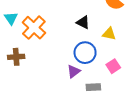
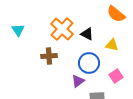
orange cross: (34, 28) -> (62, 29), moved
brown cross: (16, 57) -> (49, 56), moved

